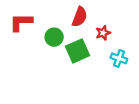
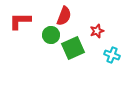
red semicircle: (80, 17) -> (64, 16), moved

